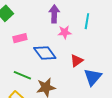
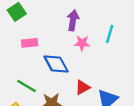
red triangle: (77, 61) -> (83, 87), moved

